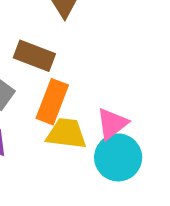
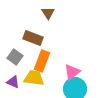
yellow trapezoid: (66, 134) -> (34, 78), moved

